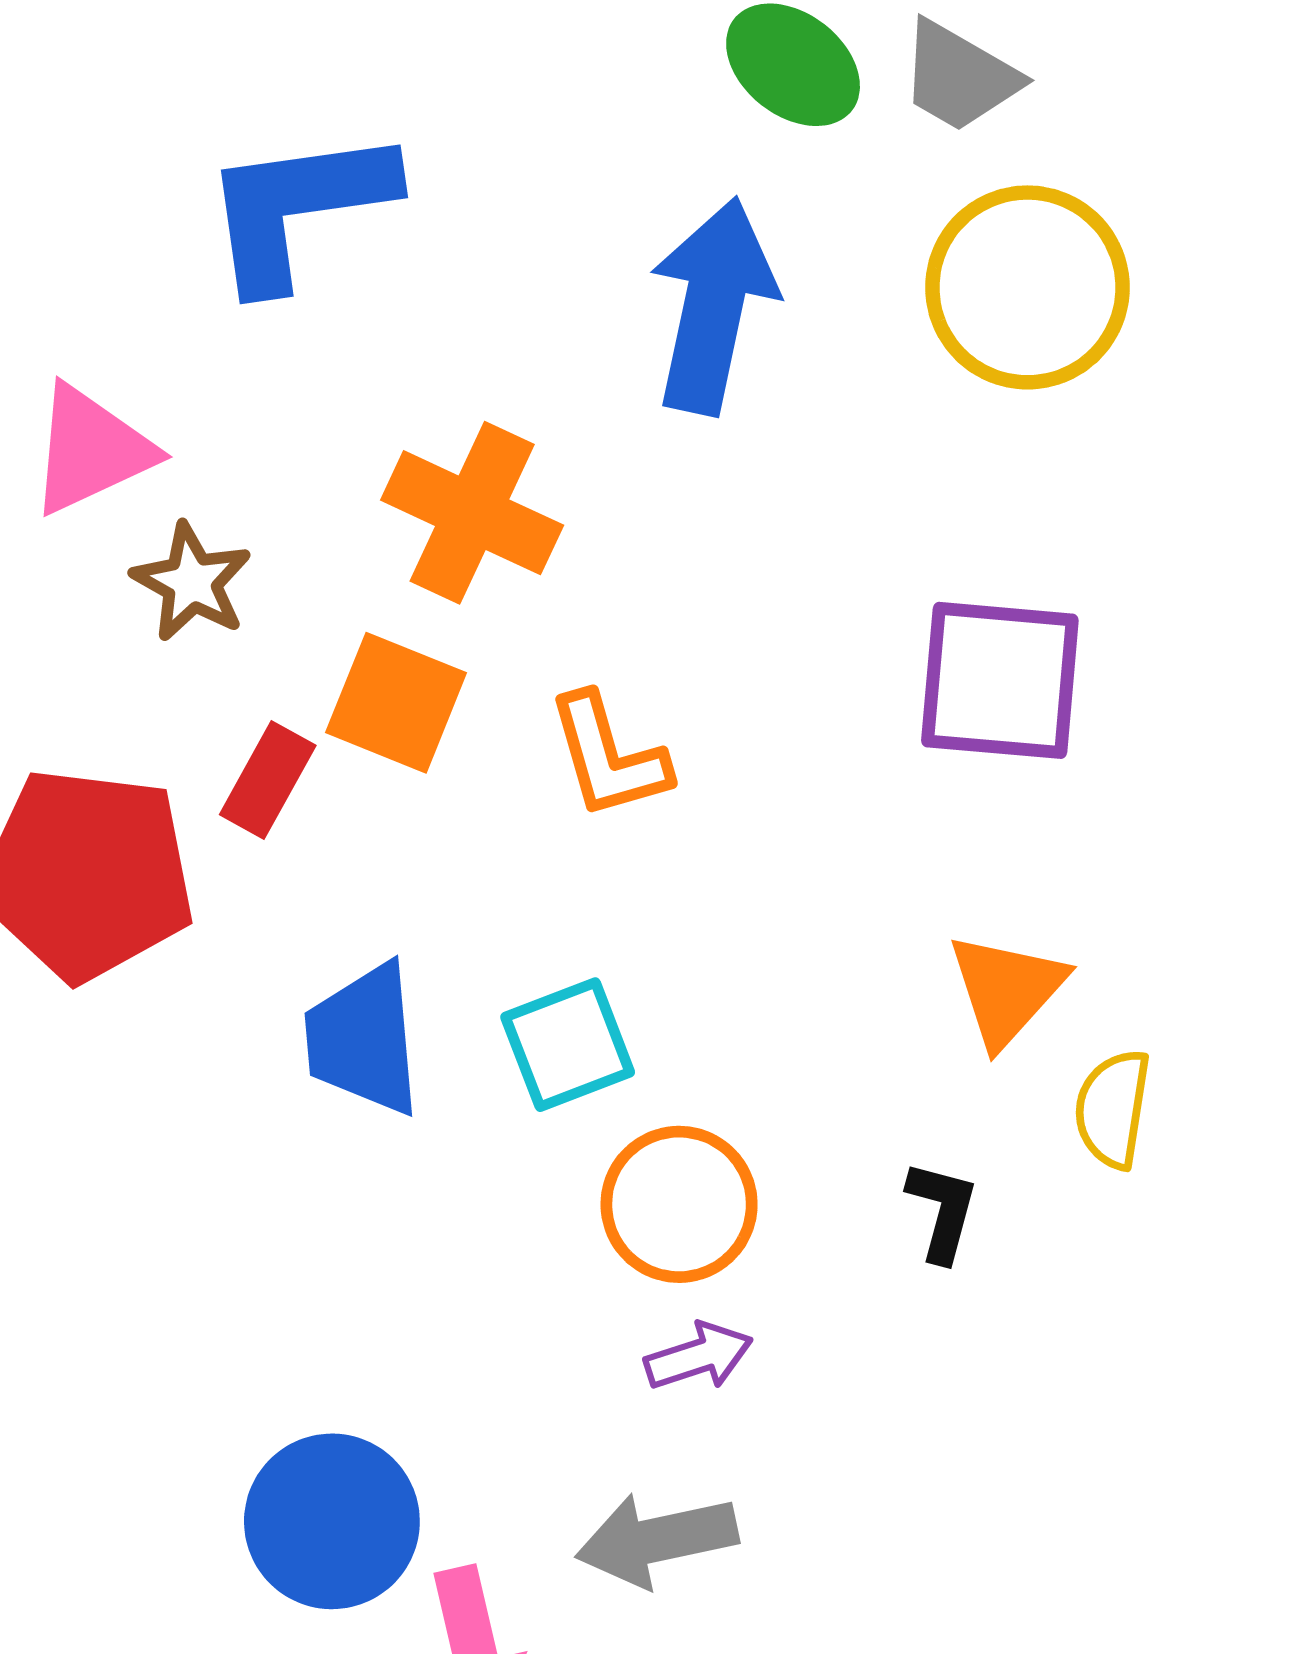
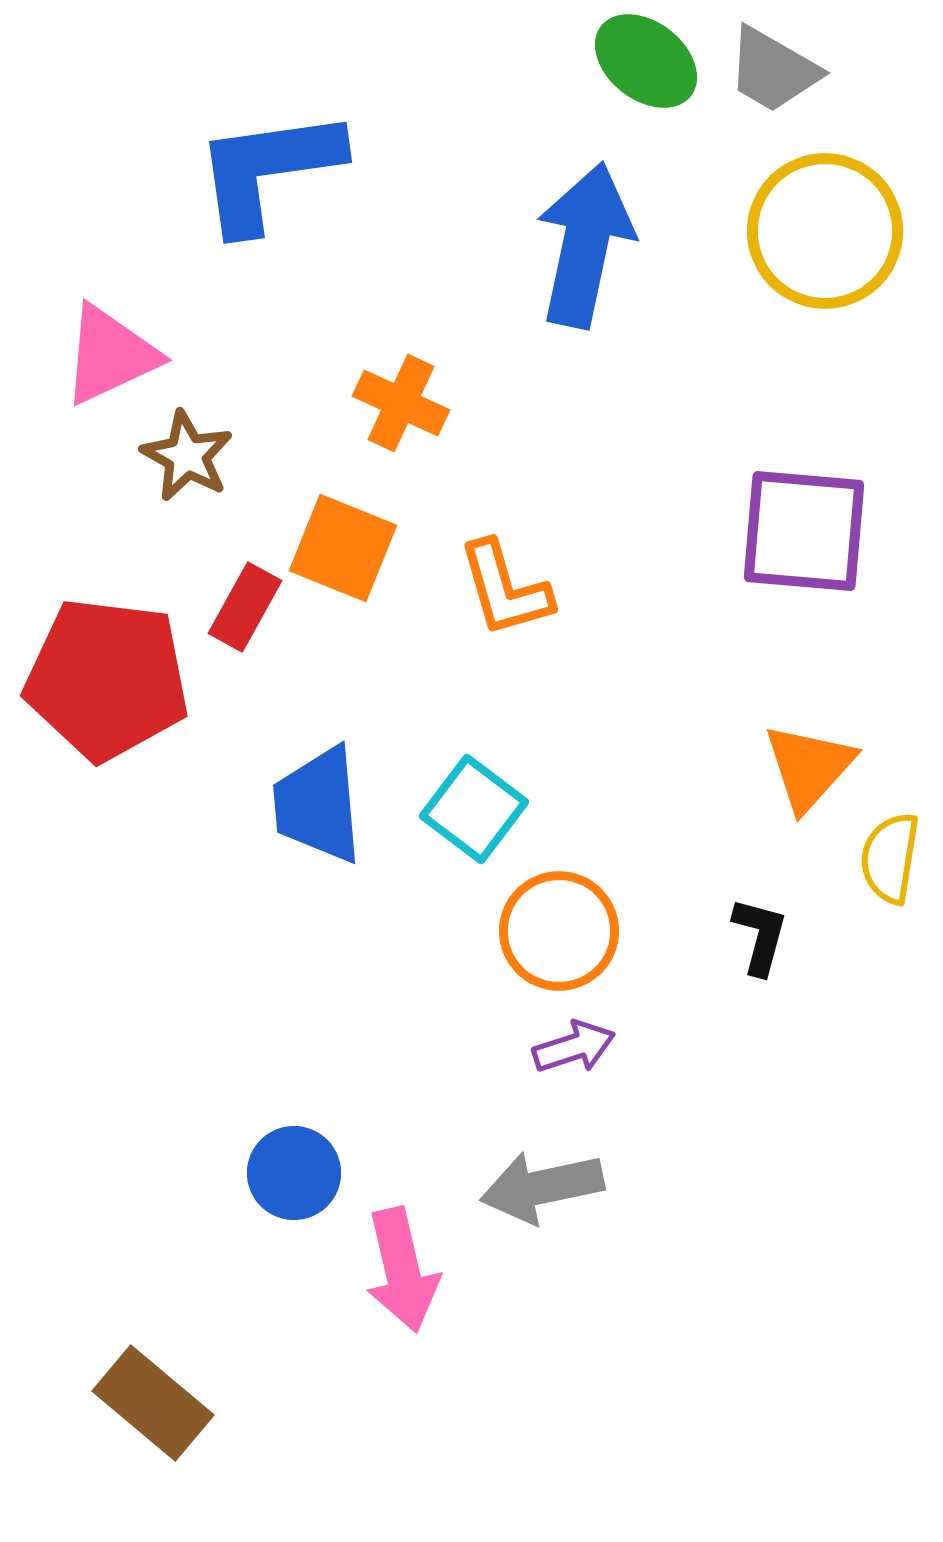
orange cross: (472, 513) -> (401, 403), size x0.7
cyan square: (568, 1045) -> (474, 809), turned -32
blue circle: (332, 1521) -> (294, 1173), size x0.7

